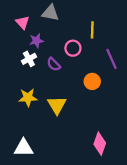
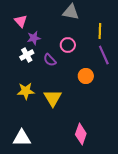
gray triangle: (50, 13) -> (71, 12), moved
yellow line: (92, 30) -> (100, 31), moved
pink diamond: (100, 144) -> (81, 134), moved

